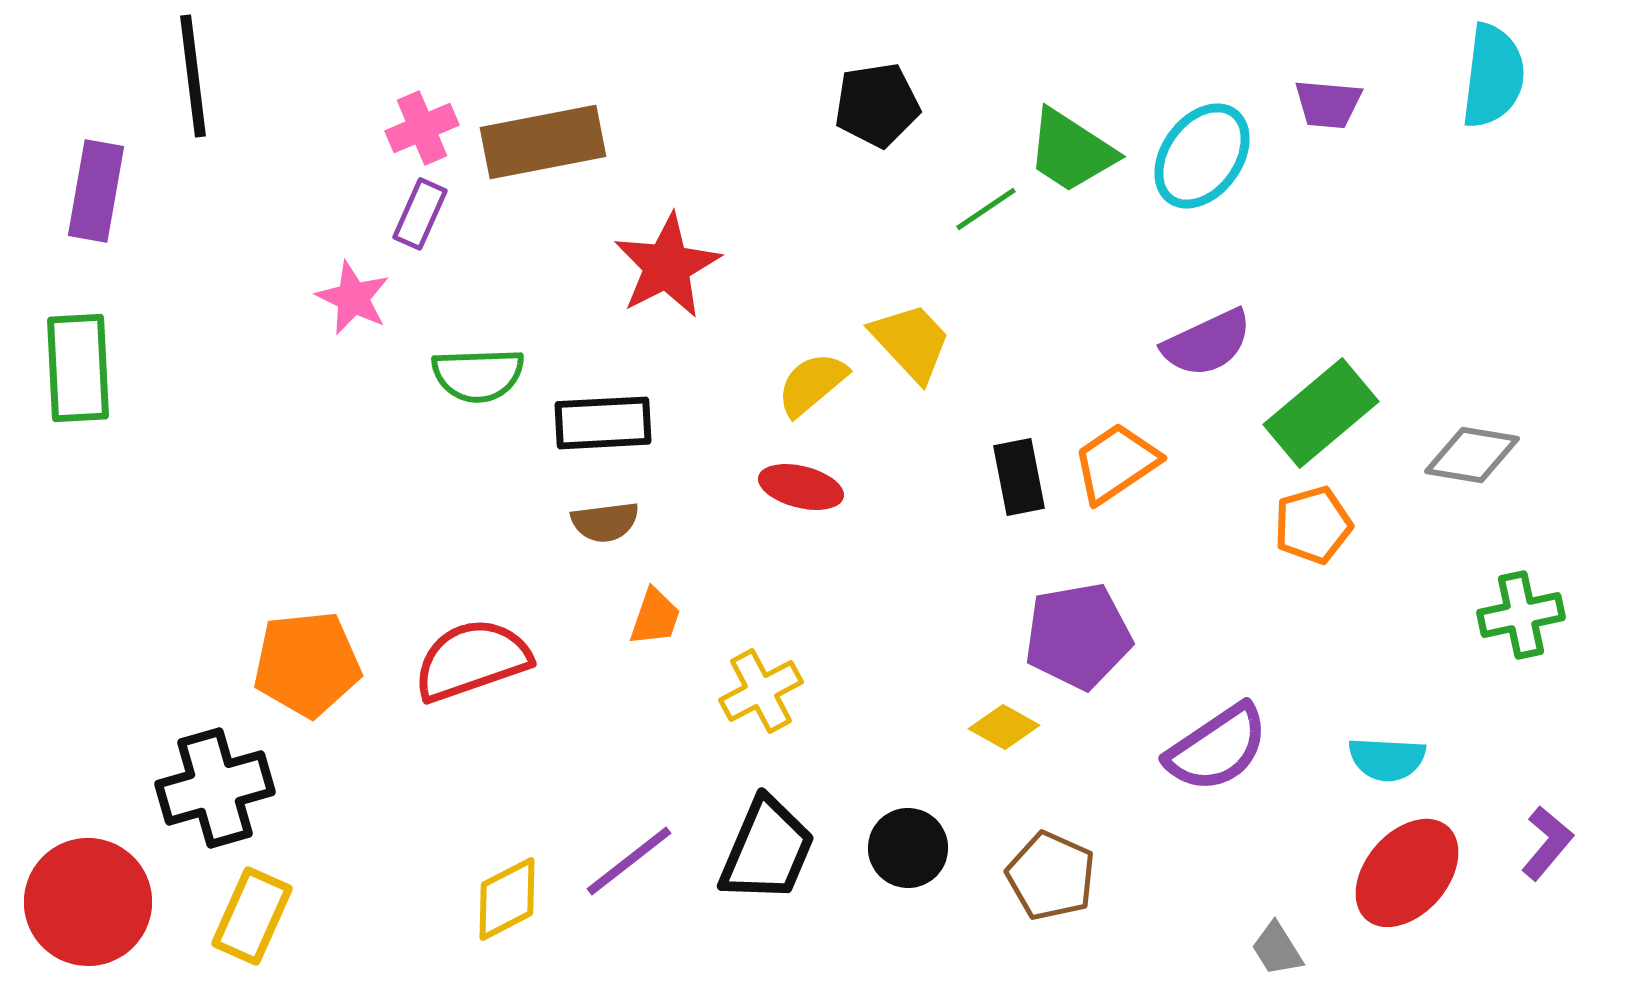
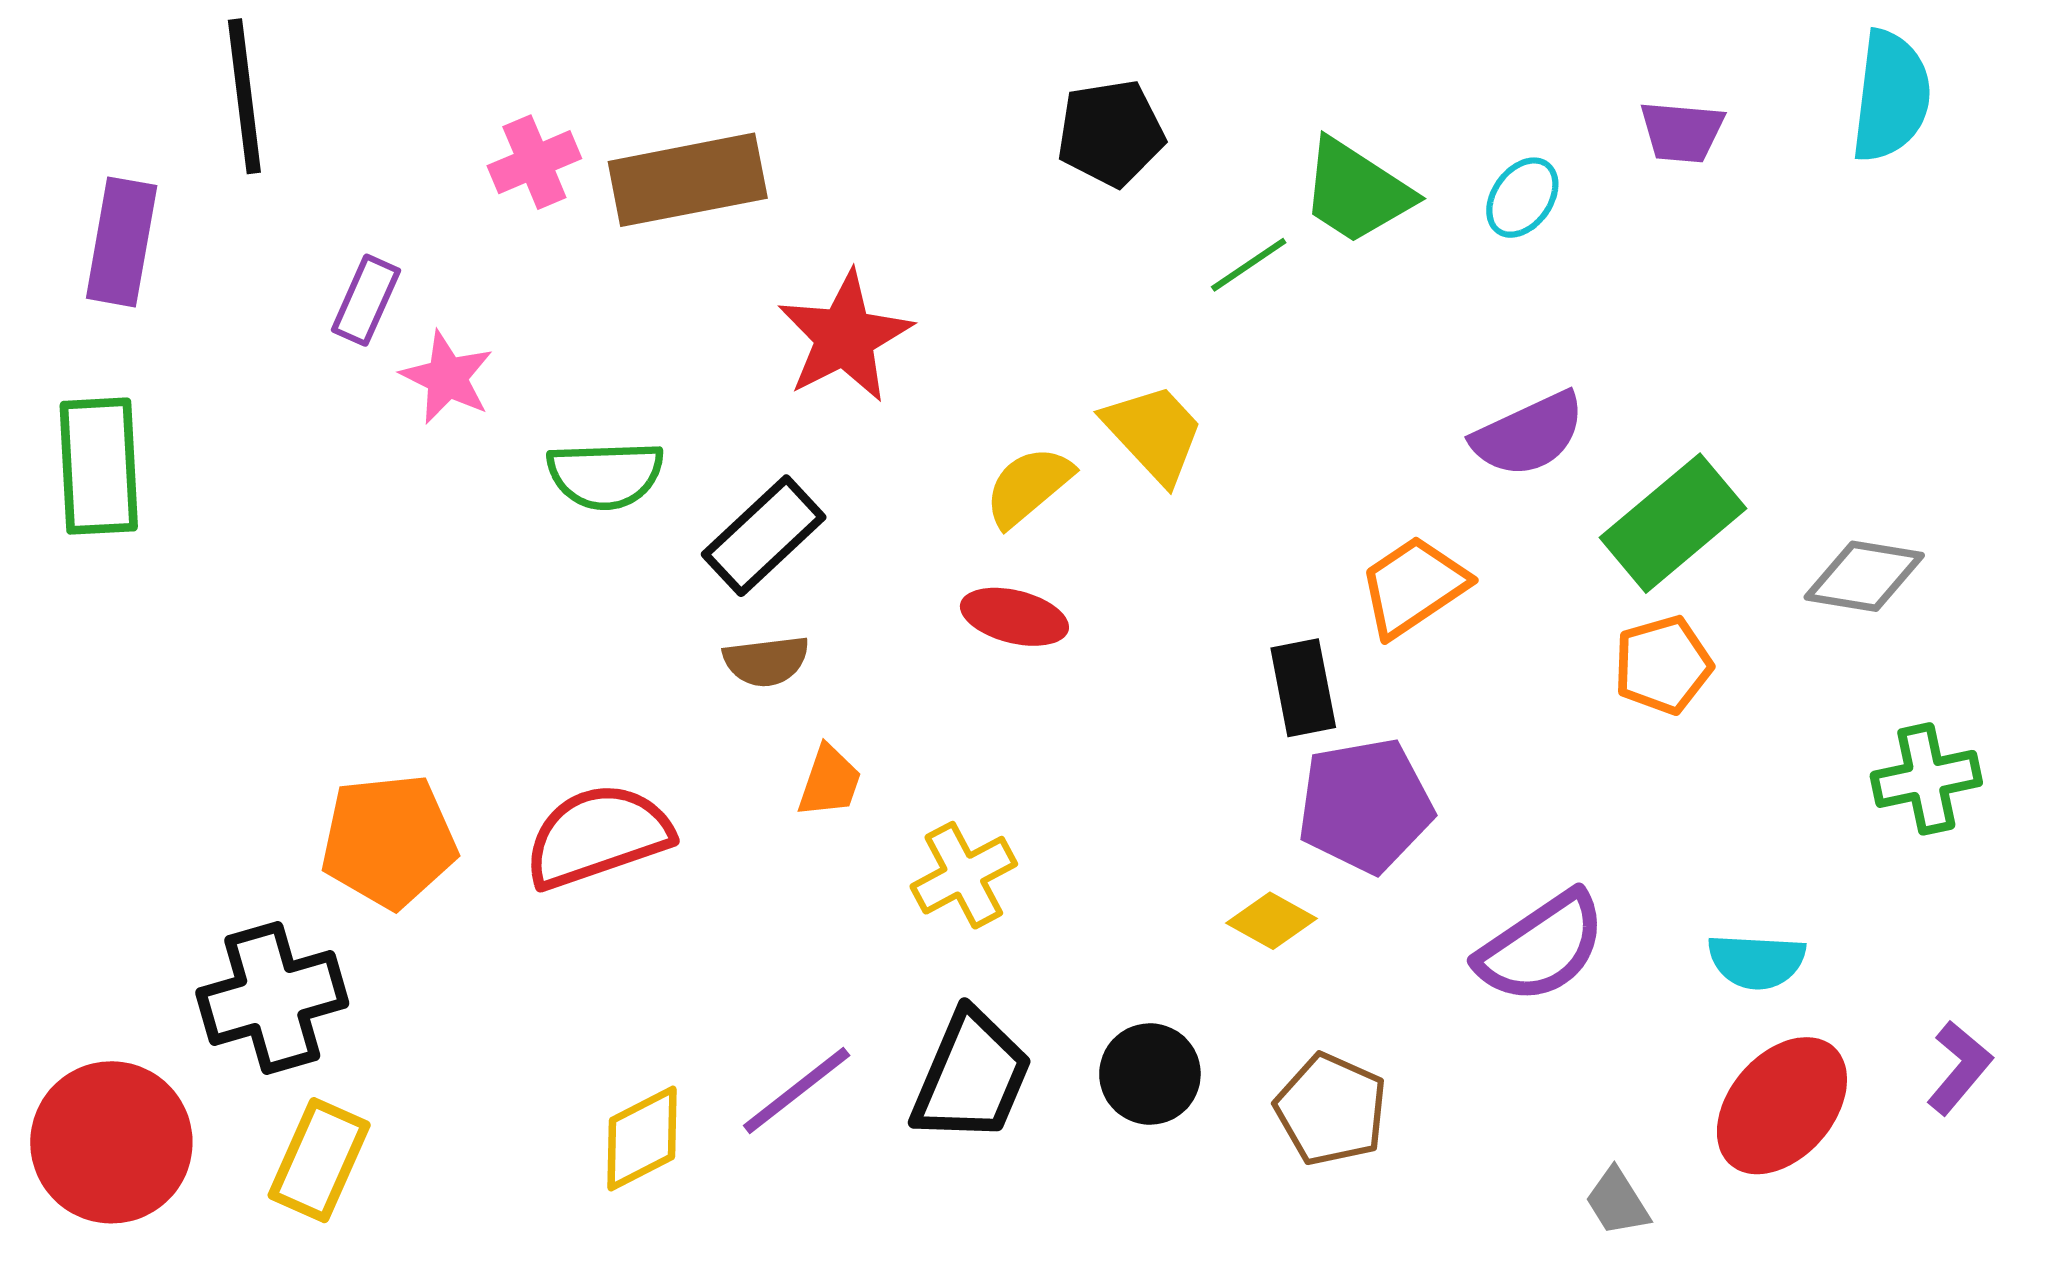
cyan ellipse: (1202, 156) -> (1522, 198), size x0.6
purple rectangle: (420, 214) -> (366, 300), moved
black rectangle: (603, 423) -> (764, 536), turned -40
black rectangle: (1019, 477) -> (1303, 688), moved

